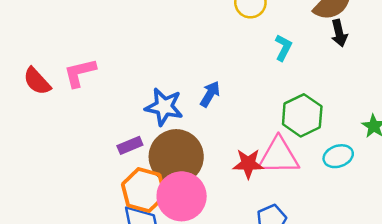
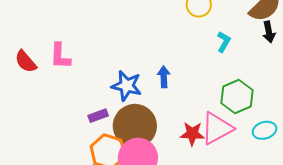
pink L-shape: (80, 73) -> (60, 56), turned -76
blue arrow: (210, 94) -> (164, 77), turned -35
pink triangle: (279, 156) -> (217, 128), turned -30

